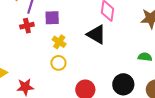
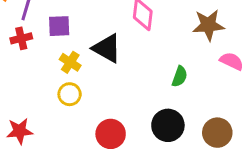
black triangle: (96, 35) -> (107, 48), moved
green semicircle: (145, 57) -> (180, 76), moved, turned 104

